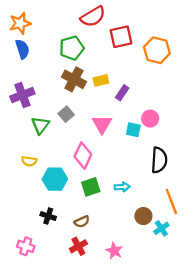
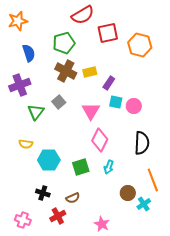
blue semicircle: (22, 49) -> (29, 53), moved
cyan square: (133, 130) -> (116, 102), moved
pink diamond: (83, 156) -> (100, 140), moved
cyan arrow: (122, 187) -> (109, 167), turned 112
red cross: (78, 246) -> (58, 216), moved

